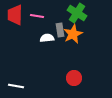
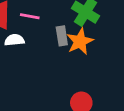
white semicircle: (47, 38) -> (14, 40), moved

